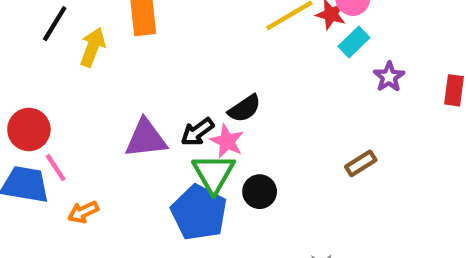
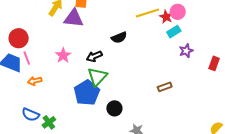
black semicircle: (245, 108) -> (119, 38), moved
purple triangle: (146, 139) -> (74, 18), moved
pink star: (227, 141) -> (63, 55), moved
black circle: (260, 192) -> (114, 108), moved

